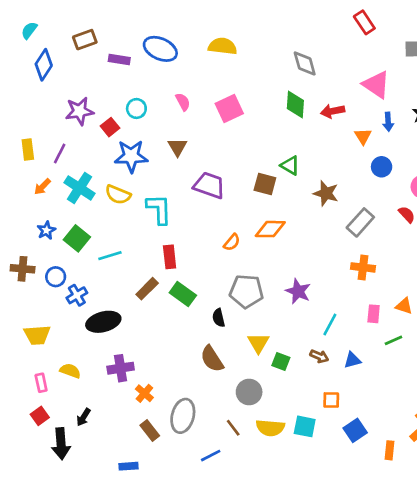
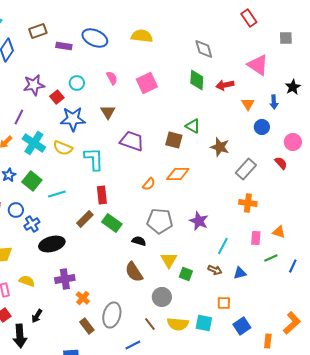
blue arrow: (388, 122) -> (274, 102), moved
black semicircle: (219, 318) -> (139, 241), turned 120

